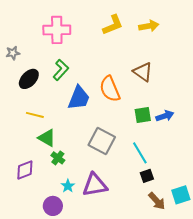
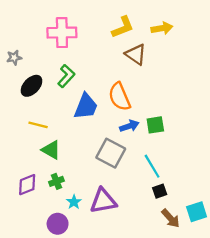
brown triangle: (143, 72) -> (136, 54), moved
blue arrow: (165, 116) -> (129, 126), moved
green cross: (58, 158) -> (56, 181), moved, turned 32

